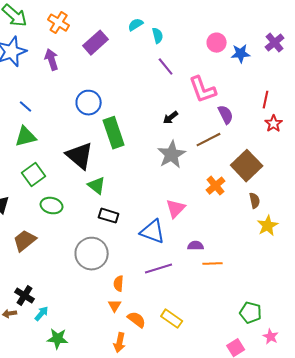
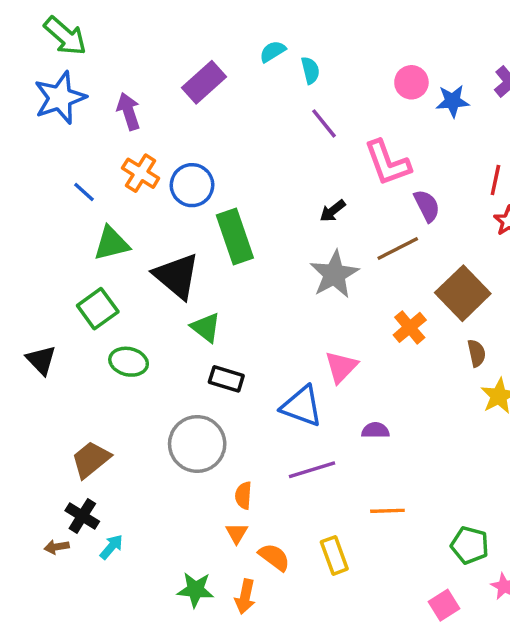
orange cross: (59, 23) -> (141, 173), moved
green triangle: (26, 137) -> (111, 243), moved
brown trapezoid: (25, 241) -> (91, 459), moved
orange line: (213, 264) -> (387, 511), moved
yellow rectangle: (172, 319) -> (334, 555), turned 35
green star: (58, 339) -> (195, 590), moved

